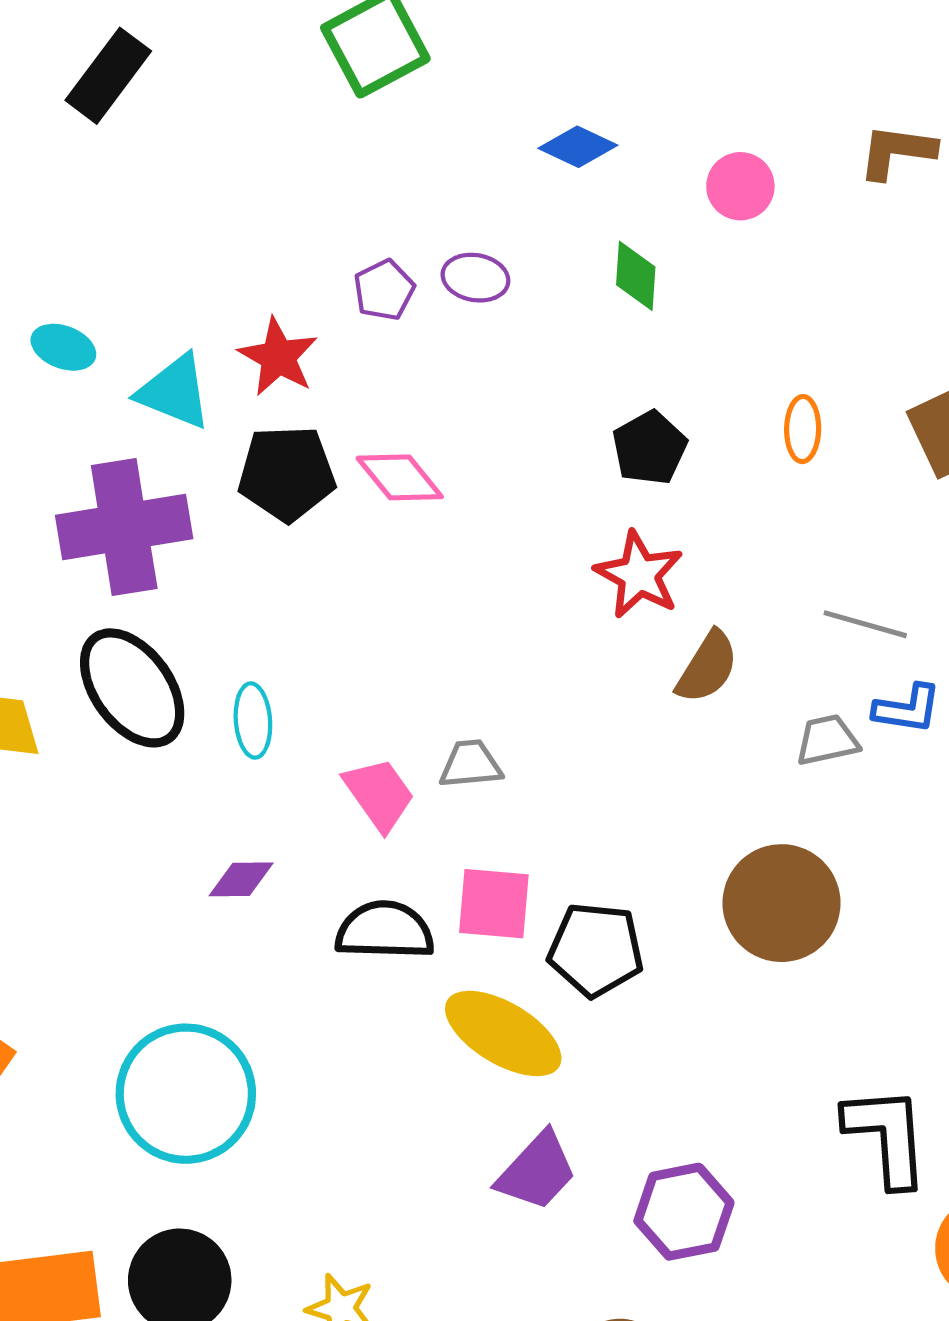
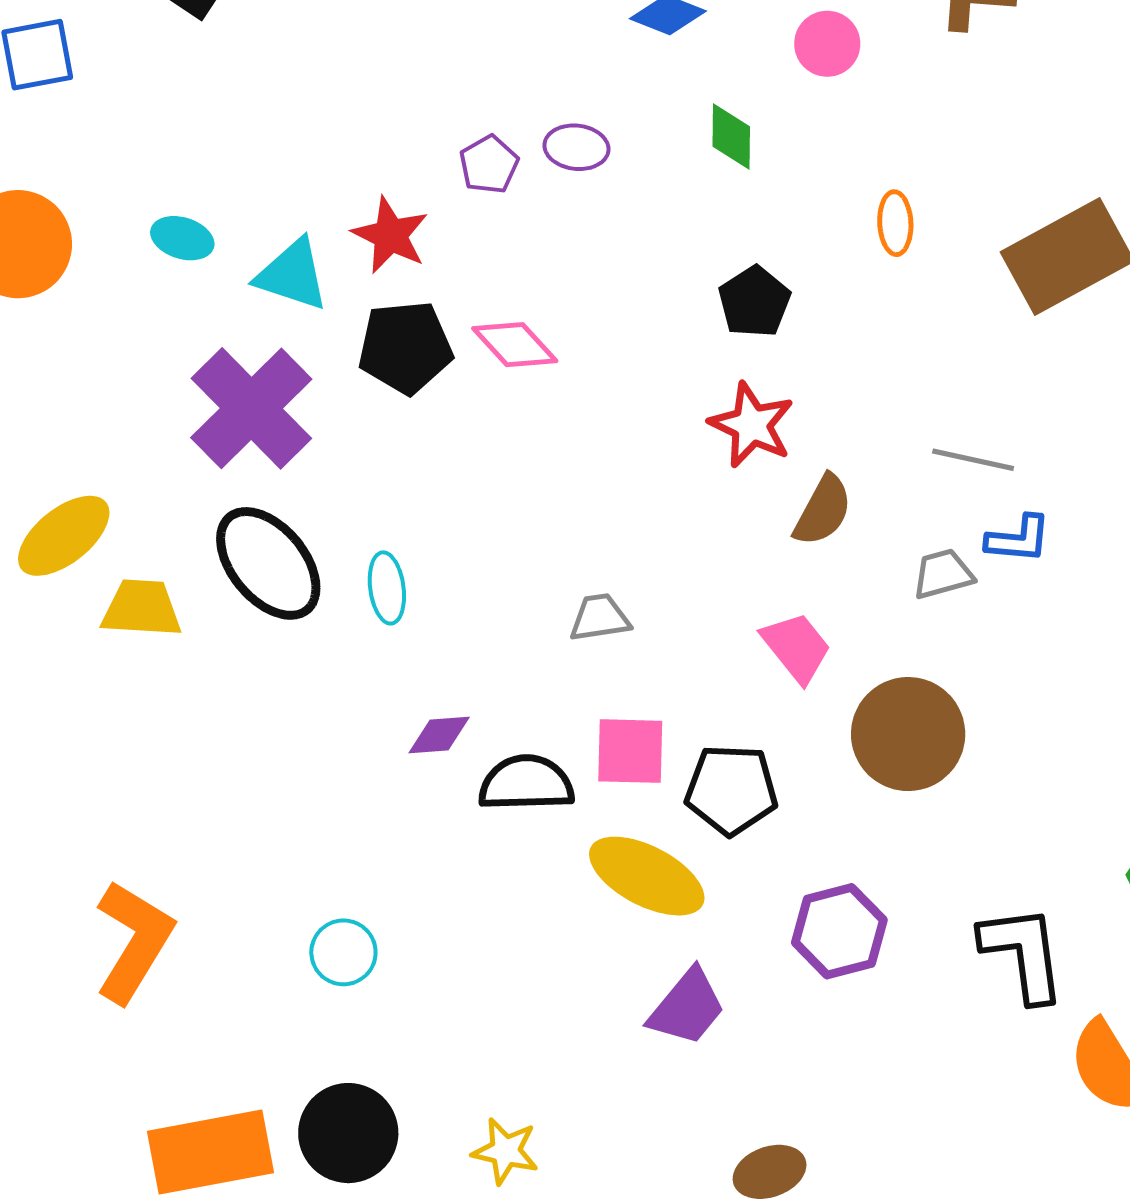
orange ellipse: (803, 429) -> (895, 223), moved
purple cross: (124, 527) -> (251, 408), turned -32
pink trapezoid: (379, 794) -> (796, 647), moved
purple diamond: (241, 879) -> (439, 735), moved
cyan circle: (186, 1094) -> (343, 952), size x0.5
purple hexagon: (684, 1212) -> (839, 931), moved

